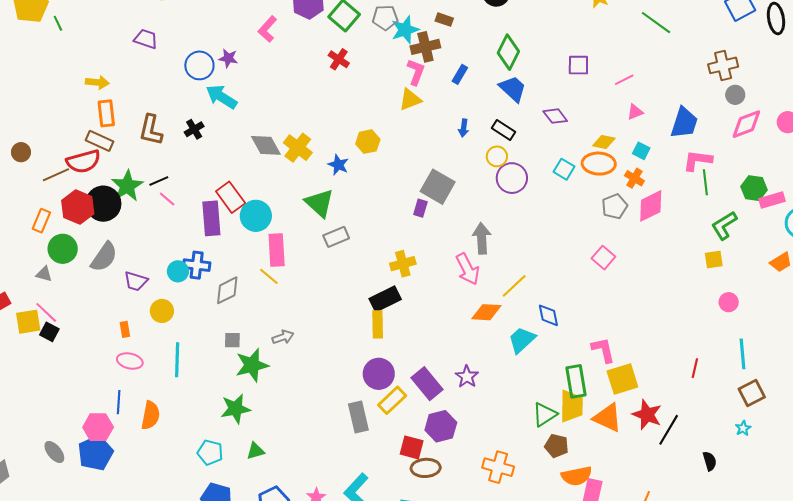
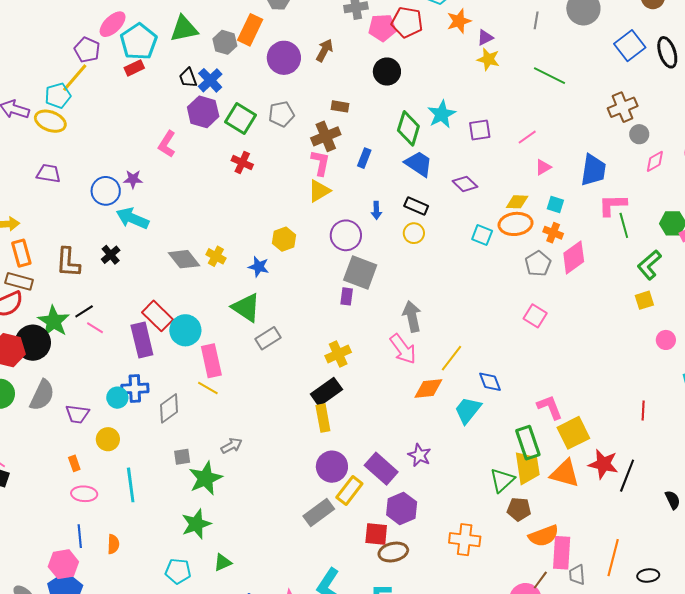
cyan star: (405, 30) -> (442, 114), moved
pink diamond: (746, 124) -> (655, 161), size x0.7
yellow cross: (298, 148) -> (216, 256), size x0.7
purple circle: (512, 178) -> (346, 235), moved
orange semicircle: (150, 415) -> (113, 544), size x0.7
gray rectangle: (358, 417) -> (319, 512), turned 76

